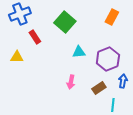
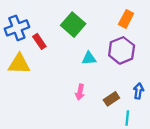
blue cross: (20, 14) -> (17, 28), moved
yellow triangle: (17, 57) -> (19, 64), size x1.5
purple hexagon: (108, 59) -> (122, 50), moved

